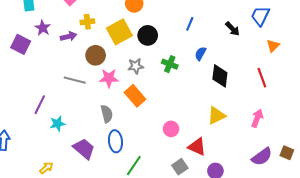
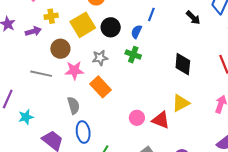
blue semicircle: (200, 54) -> (136, 32), moved
red triangle: (197, 147) -> (161, 120), moved

